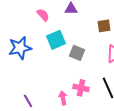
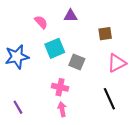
pink cross: (81, 88) -> (60, 87), moved
purple line: (28, 101) -> (18, 107), moved

